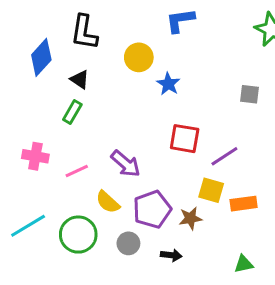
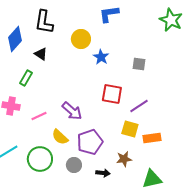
gray square: (250, 94) -> (139, 64), moved
green rectangle: (72, 112) -> (26, 78), moved
brown star: (190, 218) -> (124, 159), moved
green triangle: (244, 264) -> (152, 179), size x1.5

